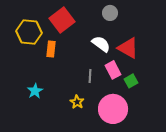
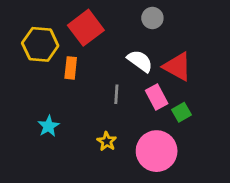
gray line: (90, 76) -> (116, 94), moved

